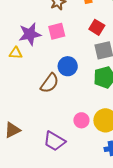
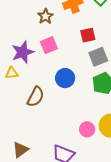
red square: (97, 27) -> (88, 35), turned -35
brown semicircle: (50, 83) -> (36, 97), moved

